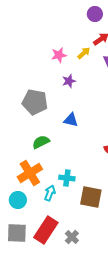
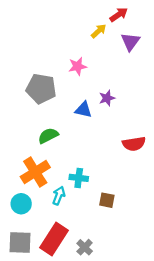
pink star: (59, 55) -> (78, 66), moved
purple star: (69, 81) -> (107, 98), moved
brown square: (91, 197) -> (107, 200), size x0.6

